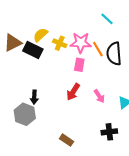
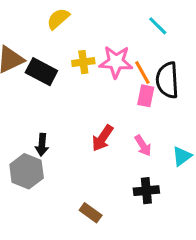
yellow semicircle: (40, 35) -> (58, 19), moved
yellow cross: (60, 43) -> (83, 62), turned -32
pink rectangle: (79, 65) -> (146, 96), moved
black cross: (109, 132) -> (146, 191), moved

